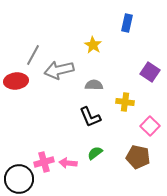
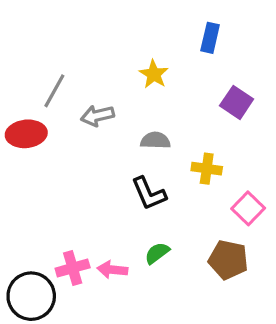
gray arrow: (59, 70) -> (97, 116), size x0.7
purple square: (150, 72) -> (237, 102), moved

